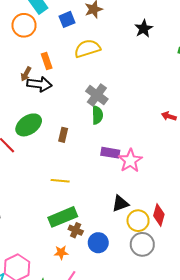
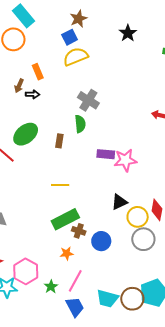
blue square: (67, 19) -> (70, 37), moved
black arrow: (39, 84) -> (33, 94), size x0.6
green semicircle: (97, 115) -> (80, 124), moved
pink star: (130, 161) -> (125, 160), turned 30

